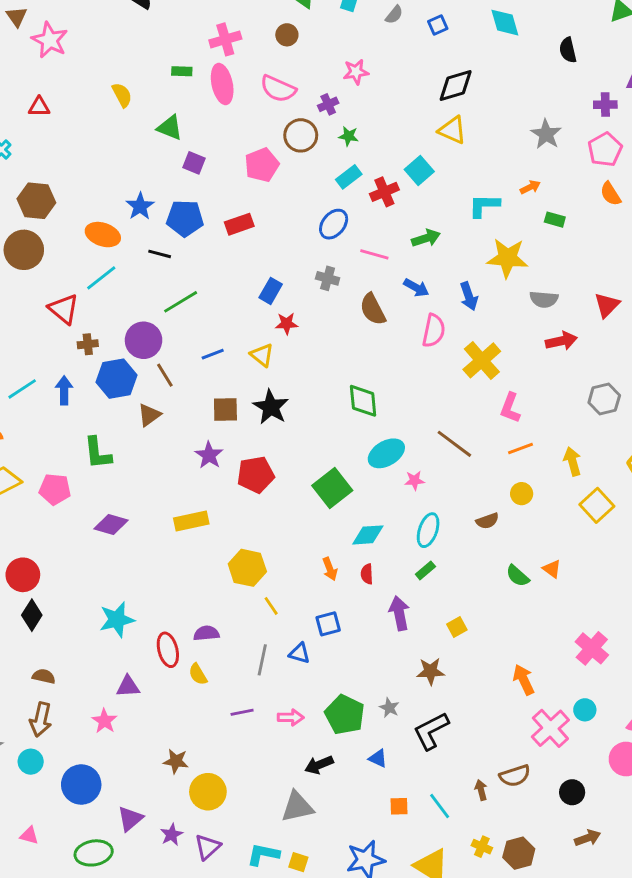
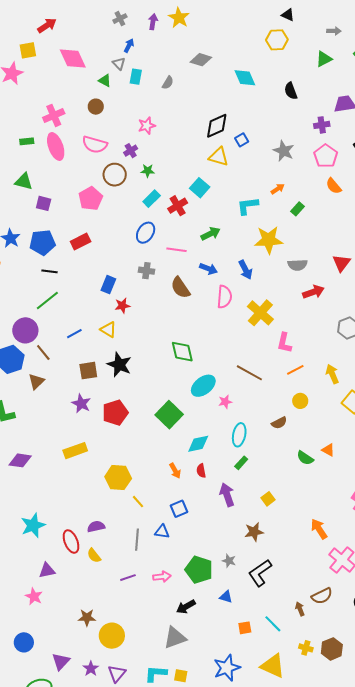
blue square: (438, 25) -> (242, 140), moved
green rectangle: (555, 220) -> (298, 209), turned -56
black line: (160, 254) -> (49, 271), moved
blue circle: (81, 785) -> (24, 642), size x0.7

